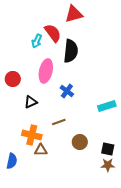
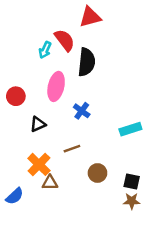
orange cross: (32, 135) -> (39, 164), turned 30
blue semicircle: (12, 161) -> (15, 196), turned 35

